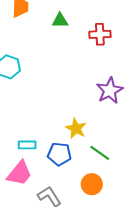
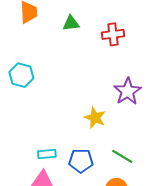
yellow star: (76, 128) -> (95, 118), moved

